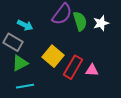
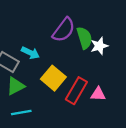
white star: (101, 23) -> (99, 46), moved
cyan arrow: (25, 25) -> (30, 53), moved

